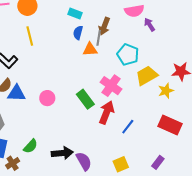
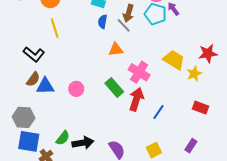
gray line: (99, 38) -> (124, 25), turned -49
orange triangle: (90, 49) -> (116, 49), moved
cyan pentagon: (128, 55) -> (155, 14), moved
yellow trapezoid: (147, 76) -> (174, 60), turned 65
red rectangle: (170, 125) -> (200, 108), size x0.7
black arrow: (62, 153) -> (83, 143), moved

